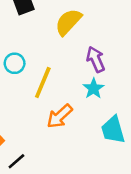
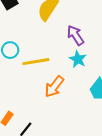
yellow line: (43, 82) -> (36, 62), turned 68

